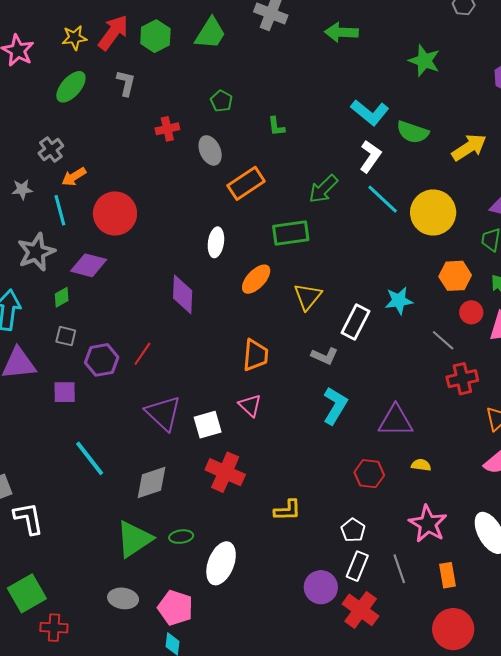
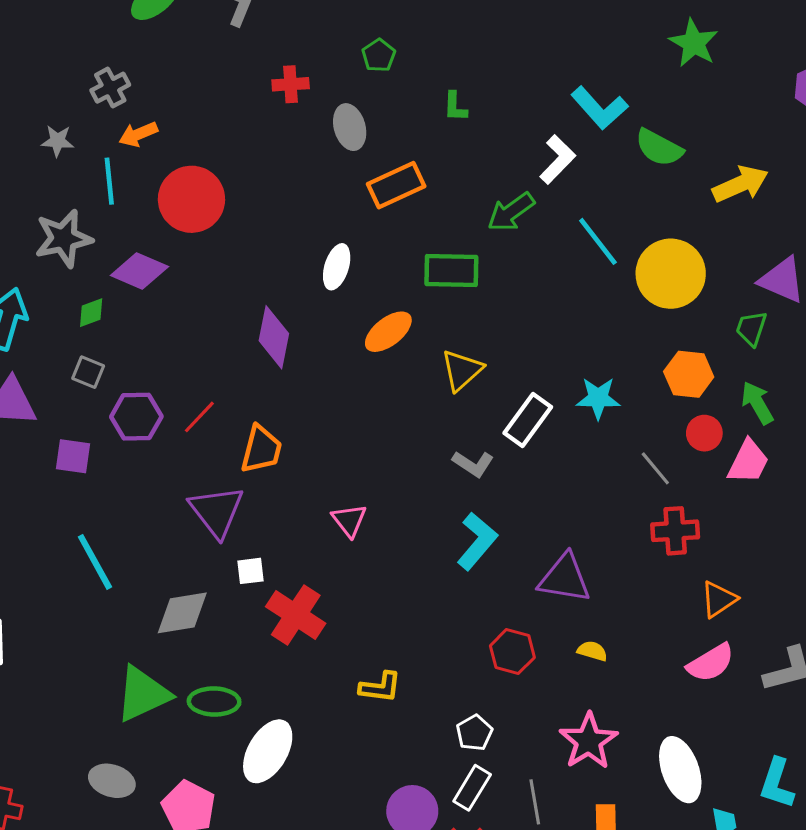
white L-shape: (370, 156) -> (558, 159), moved
orange trapezoid: (255, 355) -> (261, 449), moved
white square: (208, 425) -> (251, 571), moved, size x0.7
green ellipse: (181, 537) -> (214, 701), size x1.4

